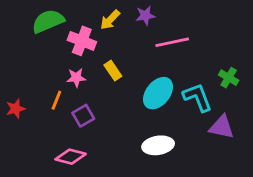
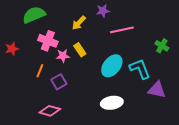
yellow arrow: (110, 20) -> (79, 23), moved
pink cross: (82, 41) -> (48, 41), moved
pink star: (76, 78) -> (63, 56), moved
green cross: (229, 78) -> (162, 46), moved
red star: (16, 109) -> (12, 49), moved

